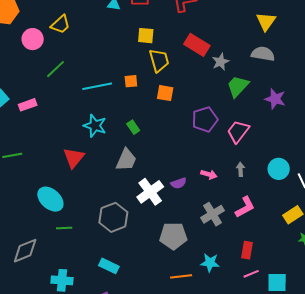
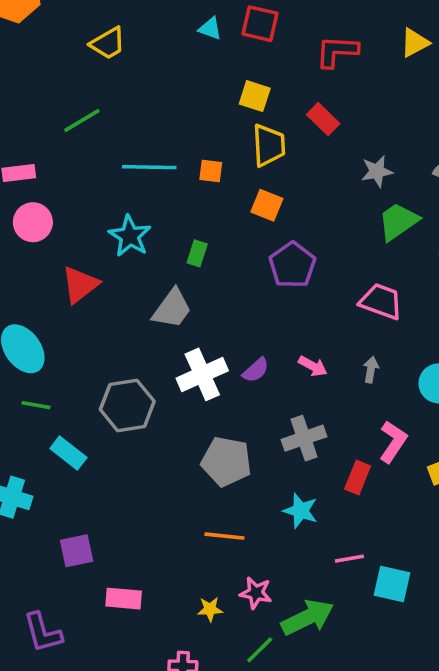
pink circle: (33, 39) -> (33, 222), moved
red rectangle: (197, 45) -> (323, 119), moved, size x0.7
purple pentagon: (205, 119) -> (292, 265), moved, turned -30
green rectangle: (133, 127) -> (197, 253), turned 40
pink trapezoid: (238, 131) -> (381, 301), turned 60
purple semicircle: (179, 183) -> (256, 370), turned -35
pink L-shape: (245, 207) -> (393, 442), moved, turned -40
red rectangle: (247, 250) -> (358, 478), moved
cyan star: (210, 263) -> (301, 511), moved
cyan rectangle: (109, 266) -> (68, 453), moved

